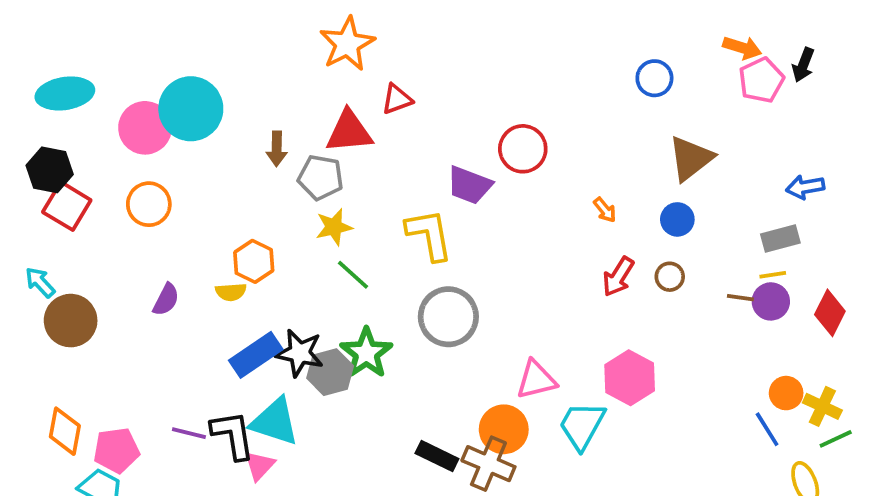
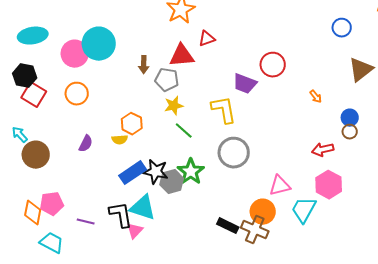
blue circle: (677, 219) -> (350, 118), moved
red arrow: (618, 277) -> (323, 150), moved, turned 45
purple line: (189, 433) -> (86, 222), moved
pink pentagon: (116, 450) -> (52, 204), moved

